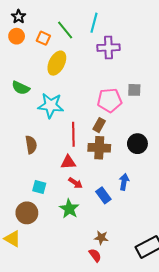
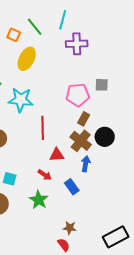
brown rectangle: (99, 125) -> (84, 119), moved
brown cross: (99, 148) -> (81, 141), moved, turned 35
red triangle: (68, 162) -> (57, 155), moved
blue arrow: (124, 182) -> (86, 164), moved

